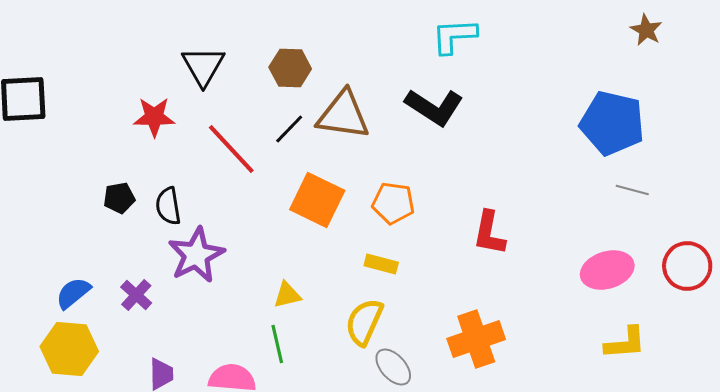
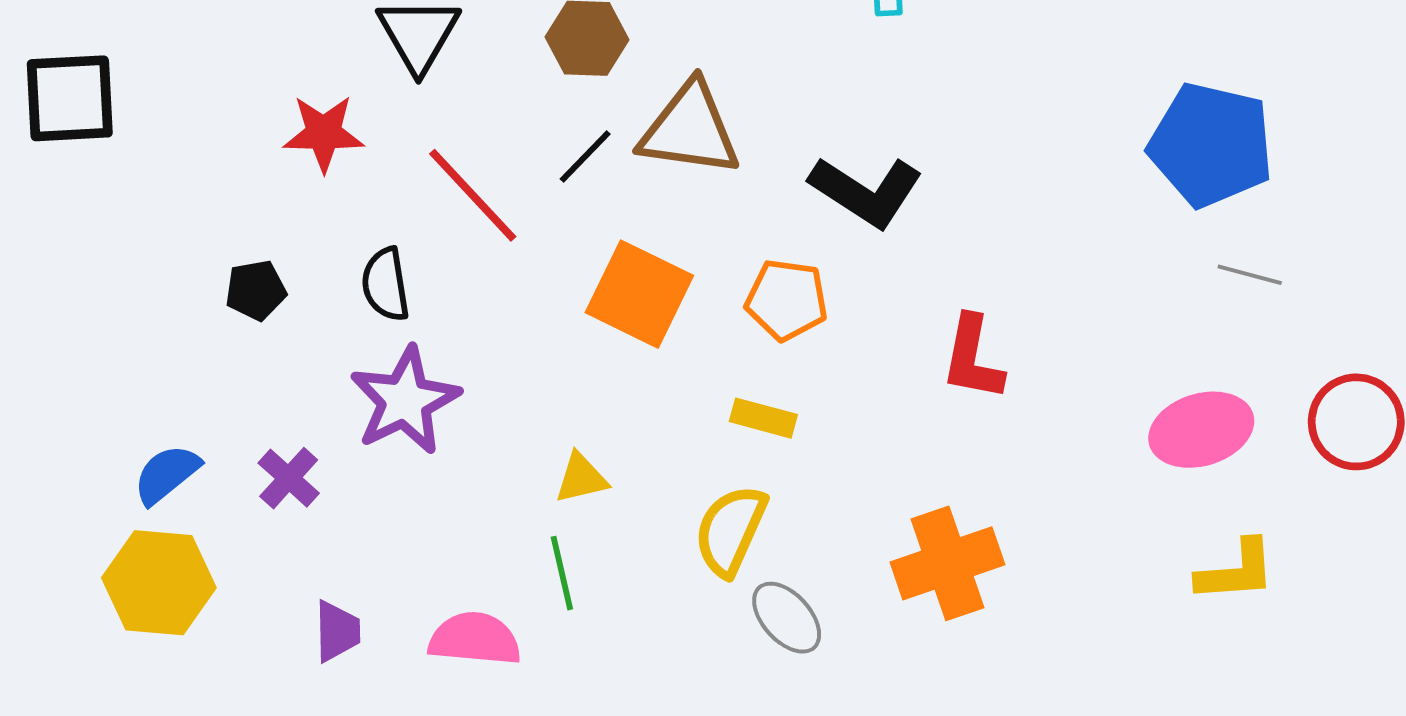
black L-shape: (434, 107) -> (866, 191), moved
black semicircle: (168, 206) -> (386, 284), moved

